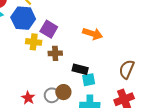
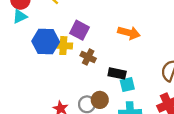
blue hexagon: (23, 18) -> (46, 42), moved
brown cross: (55, 53) -> (88, 57), turned 32

